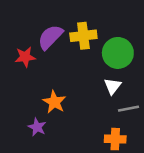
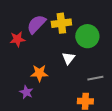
white triangle: (113, 86) -> (68, 58), moved
orange star: (54, 102) -> (39, 73), turned -30

